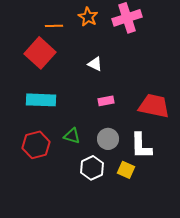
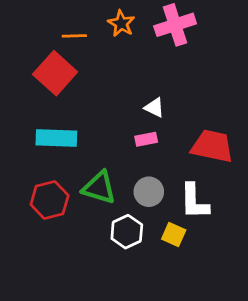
white triangle: (95, 64) -> (154, 108), moved
green triangle: (72, 136) -> (99, 188), size x1.5

